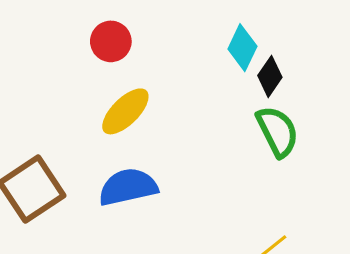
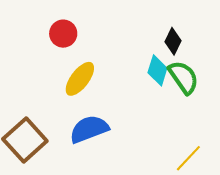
cyan diamond: (242, 48) -> (157, 70), moved

